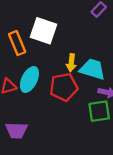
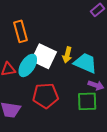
white square: (44, 31) -> (44, 56), moved
red pentagon: (64, 87) -> (45, 96), moved

